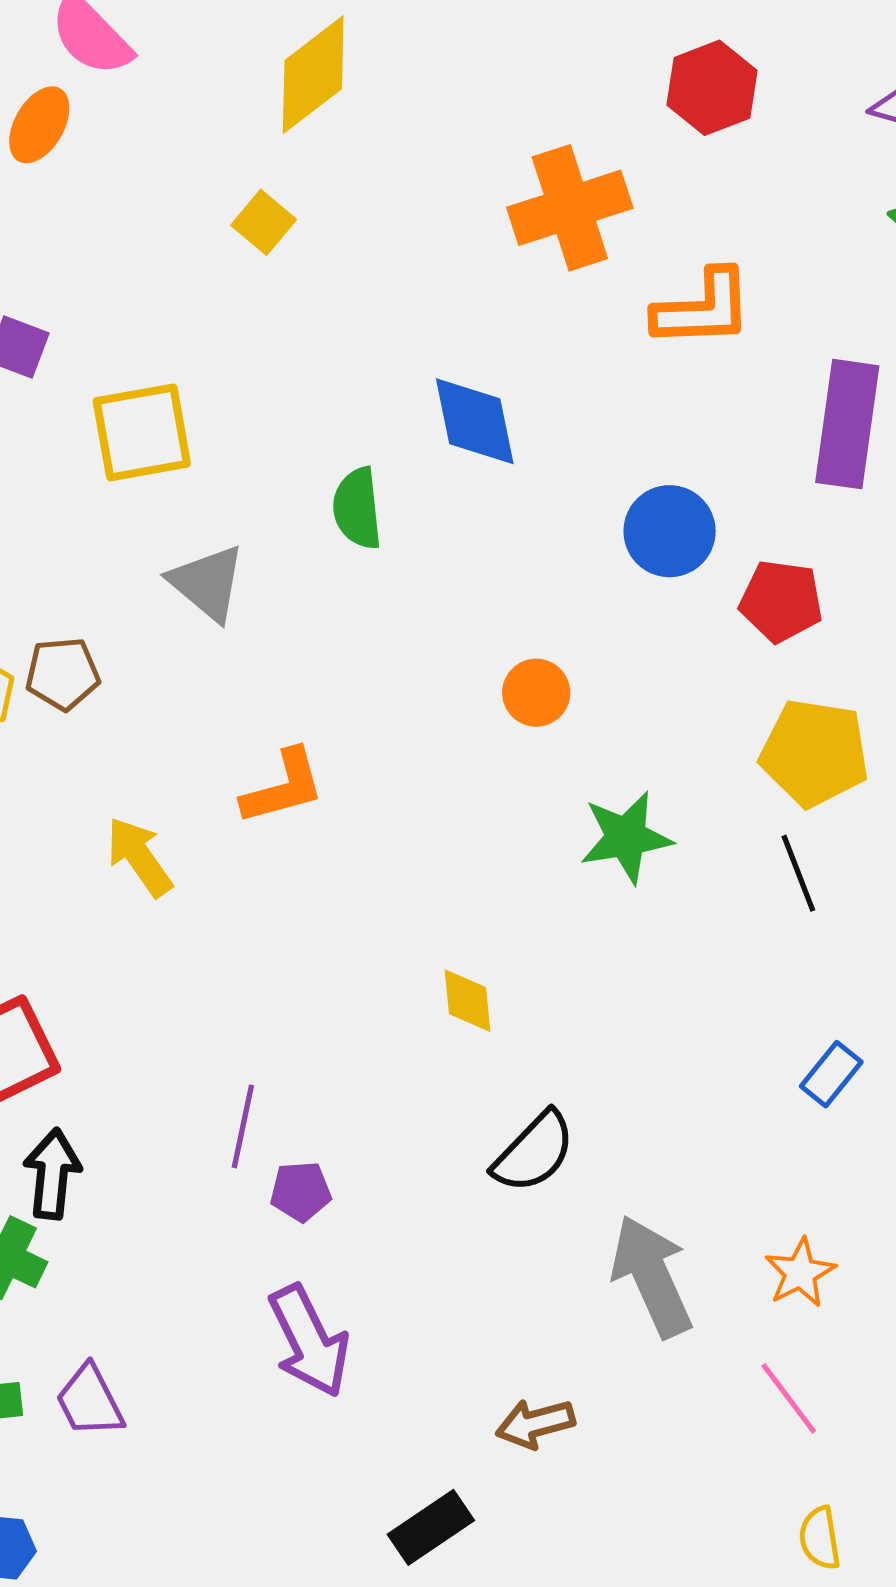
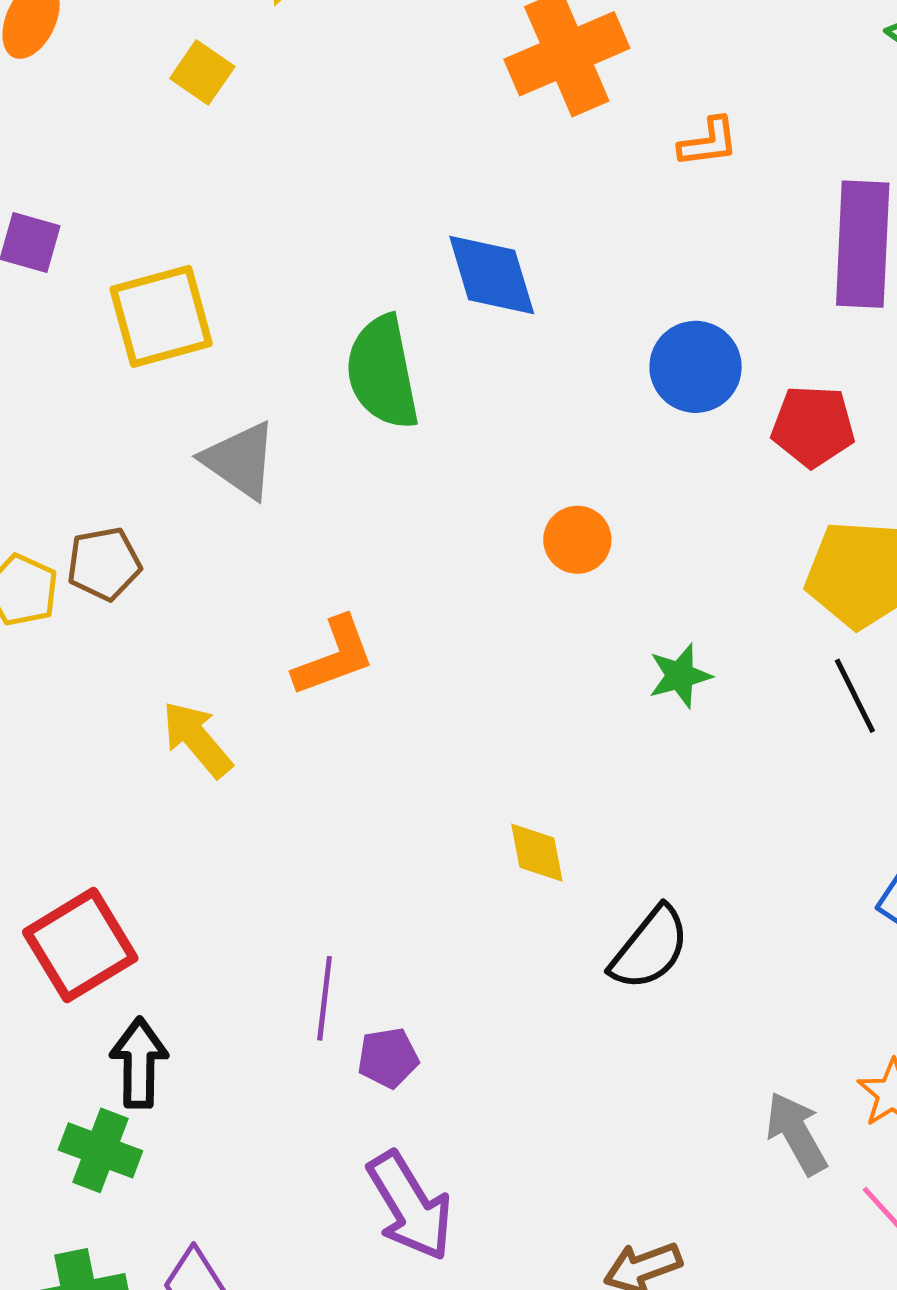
yellow square: (264, 222) -> (202, 72), moved
orange L-shape: (703, 309) -> (709, 142), size x0.6
green semicircle: (357, 508) -> (382, 372), size x1.4
green star: (626, 837) -> (680, 676), size x0.7
black semicircle: (534, 1152) -> (650, 948), moved
gray arrow: (652, 1276) -> (796, 1133), moved, size x0.7

